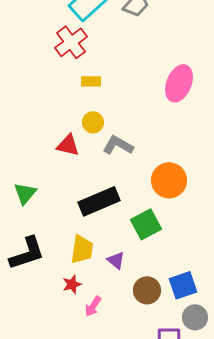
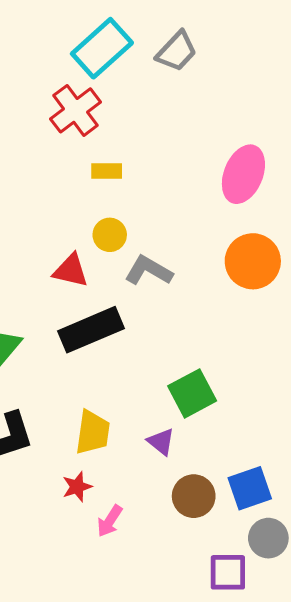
orange circle: (169, 180) -> (253, 261), moved
black rectangle: (99, 201) -> (91, 330), moved
purple triangle: (116, 260) -> (161, 442), moved

